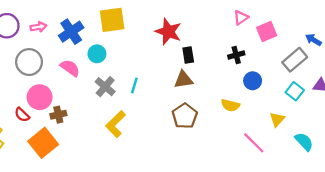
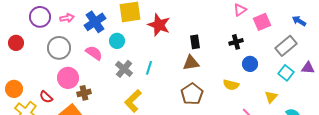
red star: (168, 32) -> (159, 25), moved
blue arrow: (313, 40) -> (299, 21), moved
red semicircle: (22, 115) -> (46, 97), moved

